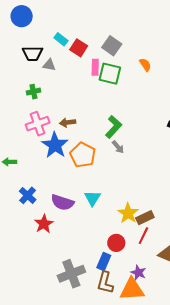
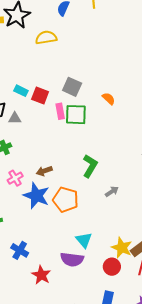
pink cross: (38, 124) -> (15, 178), size x0.7
gray arrow: (118, 147) -> (112, 191), moved, turned -72
purple semicircle: (62, 202) -> (72, 259), moved
red circle: (116, 243) -> (112, 267), moved

